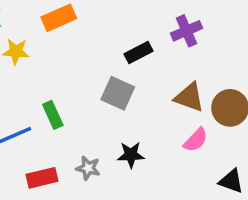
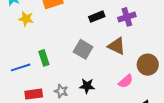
black rectangle: (139, 53) -> (97, 17), moved
brown triangle: (189, 97) -> (117, 46), moved

